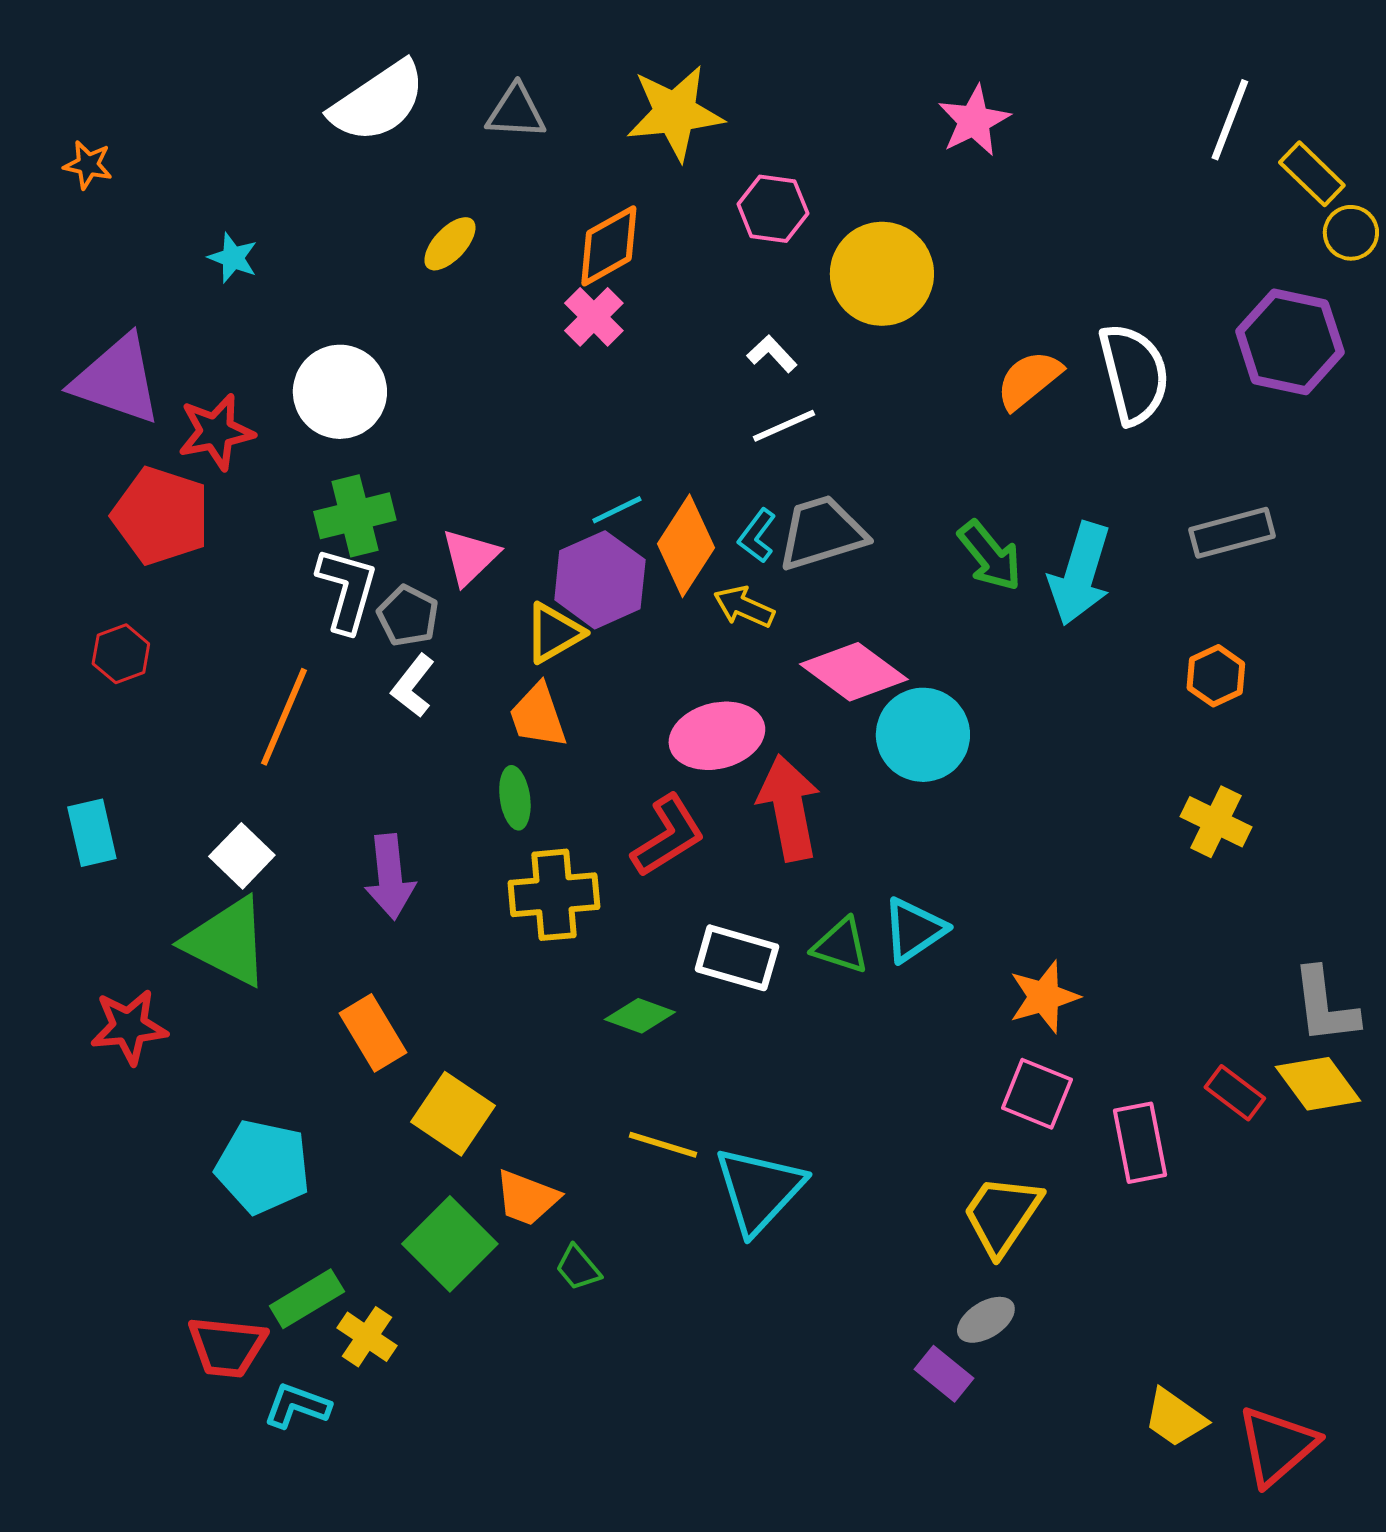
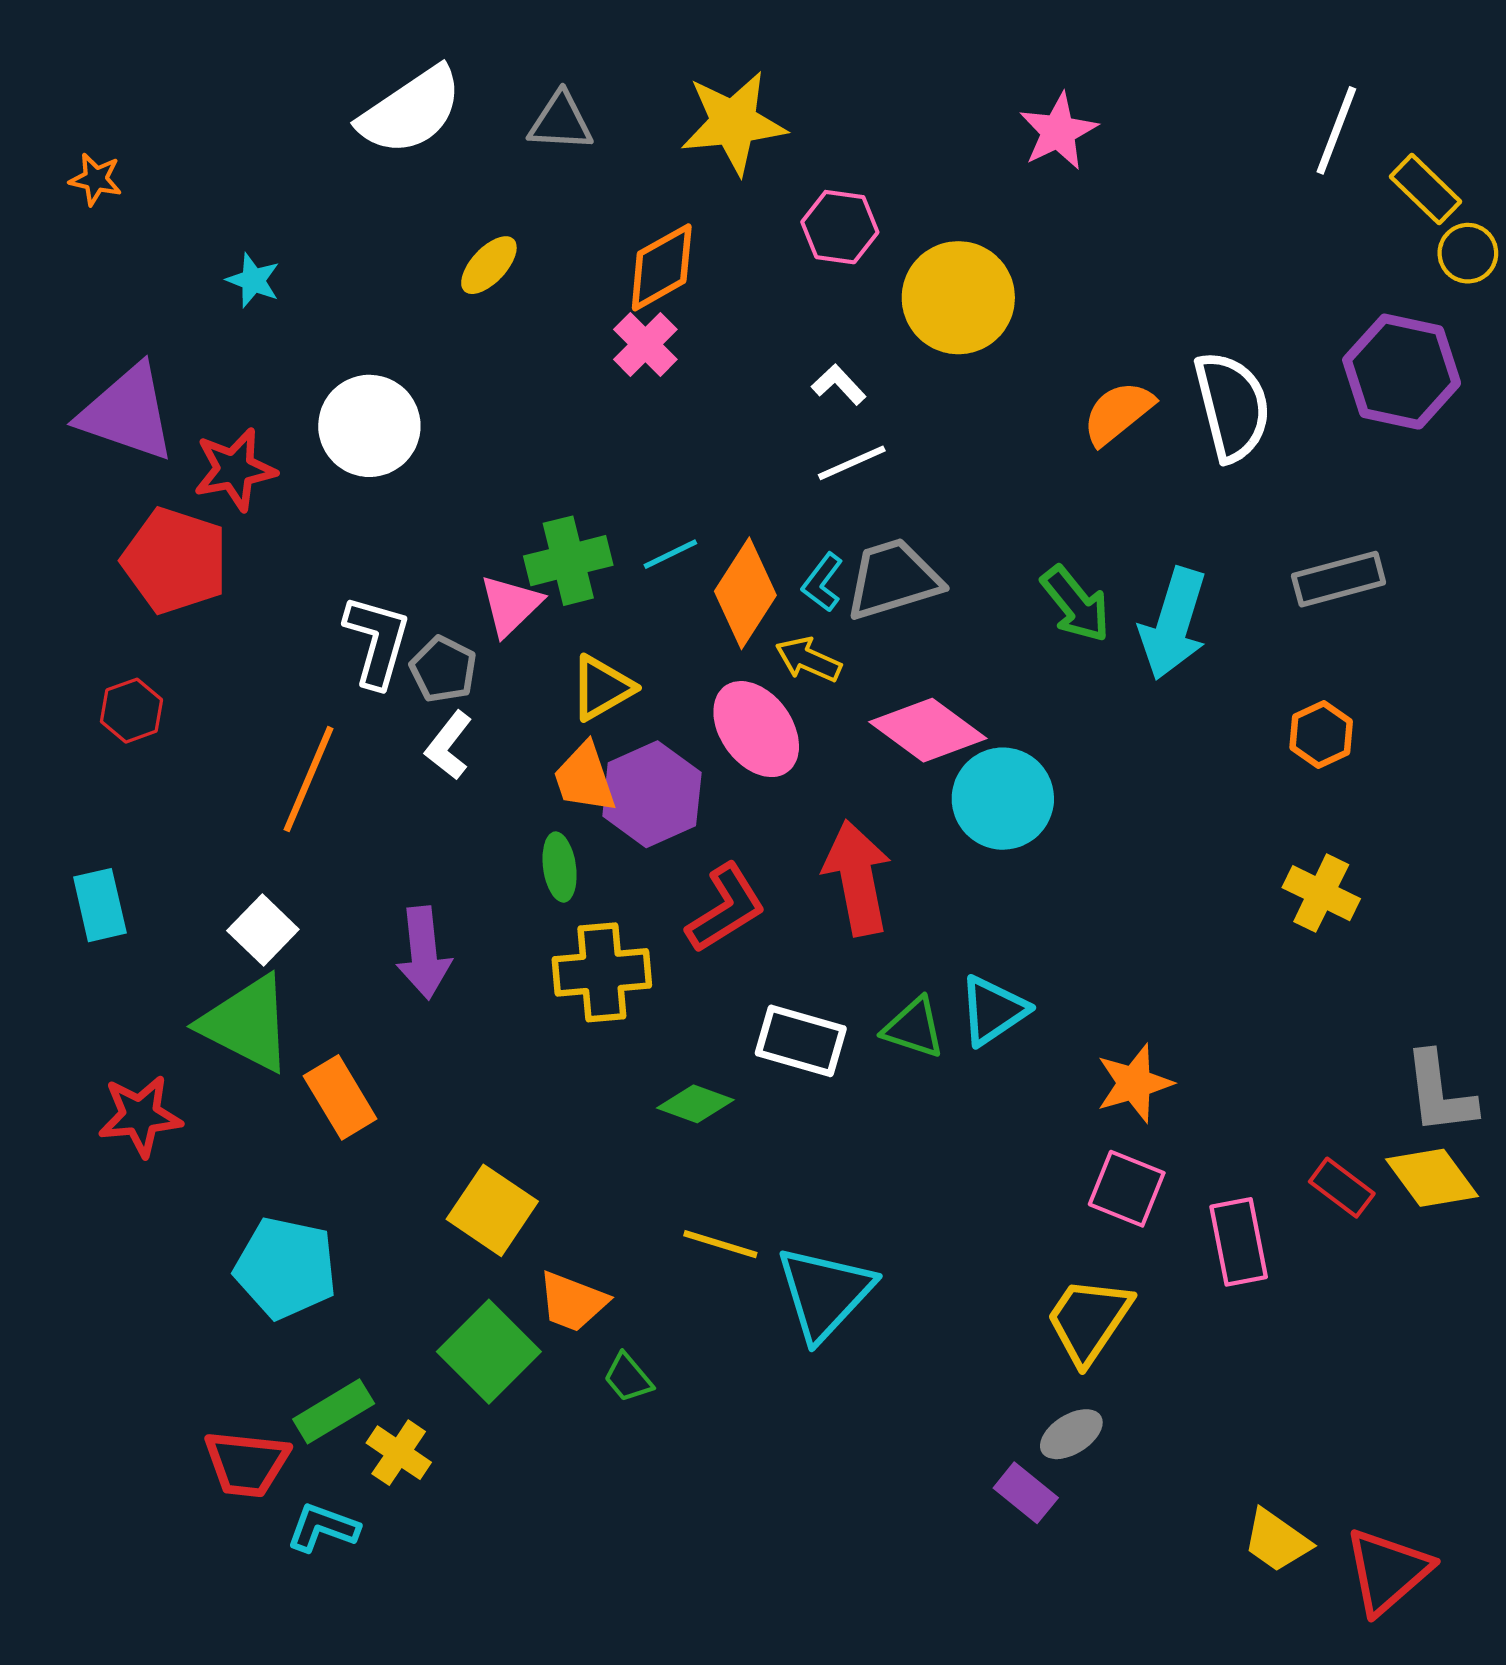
green cross: (355, 516) -> (568, 561), moved
purple hexagon: (600, 580) -> (652, 794), moved
pink ellipse: (717, 736) -> (756, 729), moved, turned 68
orange rectangle: (373, 1033) -> (340, 1097), moved

